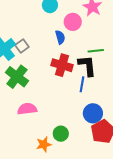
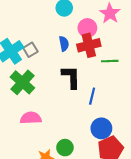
blue semicircle: (60, 37) -> (64, 44), moved
red cross: (62, 65) -> (89, 45), moved, turned -35
black L-shape: (87, 66) -> (71, 77), moved

